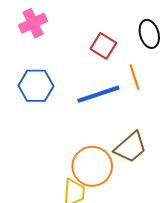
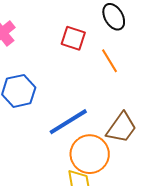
blue line: (98, 94) -> (68, 122), moved

